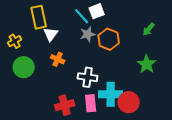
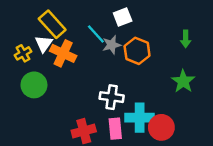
cyan line: (82, 16) -> (96, 34), moved
yellow rectangle: (39, 17) -> (52, 24), turned -30
green arrow: (149, 29) -> (186, 39), turned -40
white triangle: (51, 34) -> (44, 44), moved
orange cross: (58, 59) -> (63, 53), moved, size x1.5

